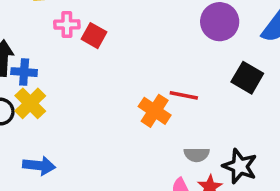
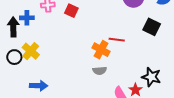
red square: (94, 36) -> (71, 11), moved
blue cross: (24, 72) -> (27, 18), moved
gray semicircle: (197, 155) -> (100, 71), moved

